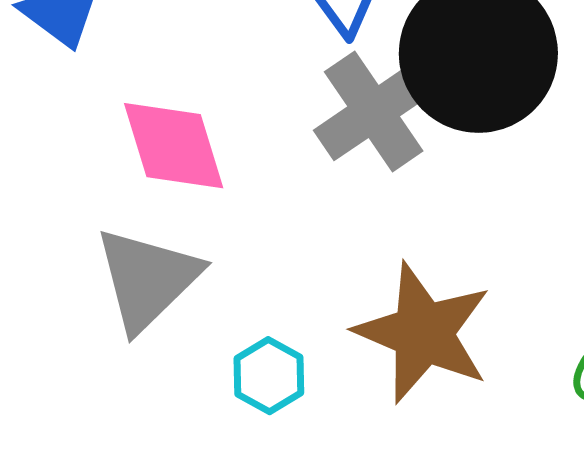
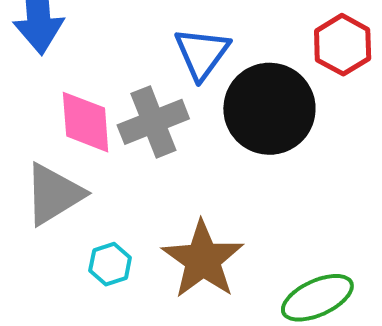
gray cross: (374, 111) -> (153, 122), moved

